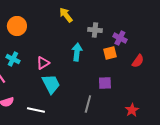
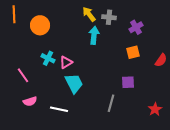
gray cross: (95, 30) -> (109, 17), moved
purple cross: (120, 38) -> (136, 27), moved, turned 32
cyan arrow: (77, 52) -> (94, 35), moved
cyan cross: (13, 59) -> (48, 58), moved

